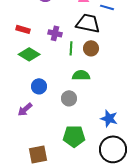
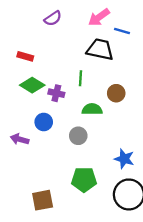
purple cross: (55, 33) -> (56, 93), moved
brown circle: (91, 48) -> (116, 93), moved
purple arrow: (25, 109) -> (20, 139), moved, turned 56

